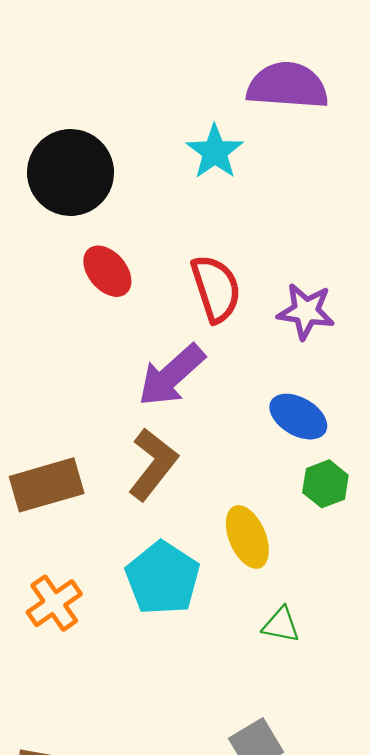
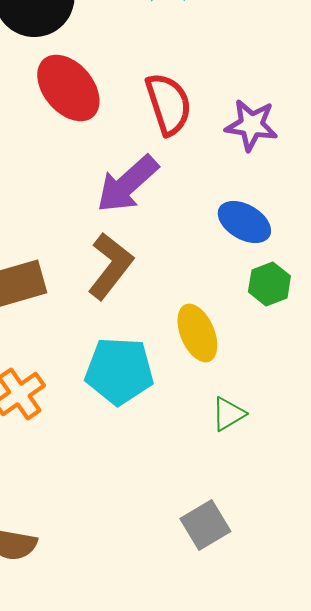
red ellipse: (107, 271) -> (68, 88), size x1.4
cyan pentagon: (163, 578) -> (119, 371), turned -30
green triangle: (281, 625) -> (228, 414), turned -42

